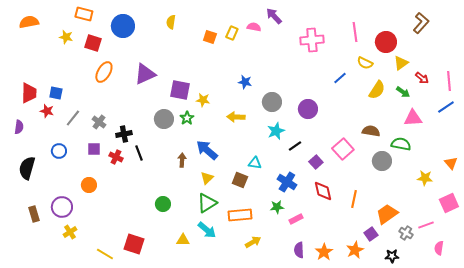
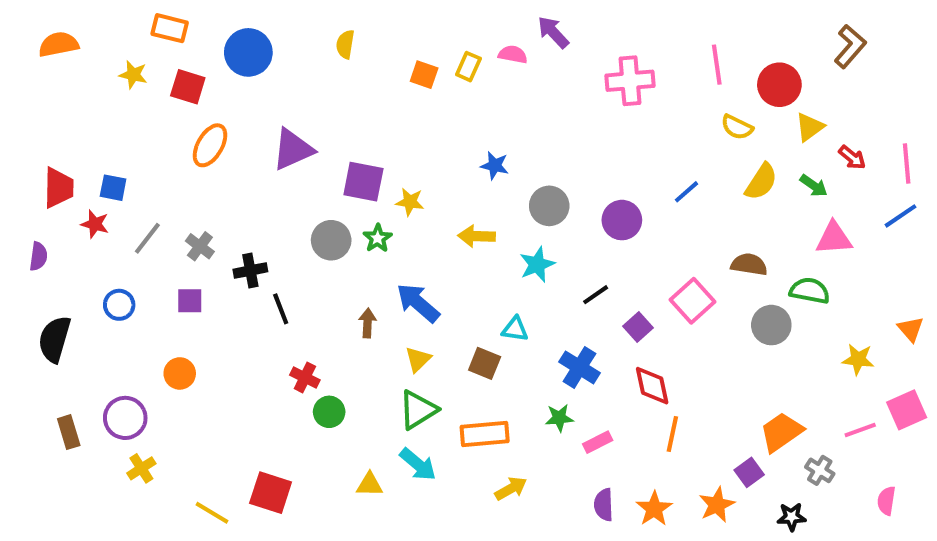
blue line: (340, 78) -> (687, 192), moved
cyan star: (276, 131) -> (537, 264), moved
red cross: (116, 157) -> (305, 378), moved
orange line: (354, 199) -> (672, 434), moved
pink line: (426, 225) -> (860, 430), moved

